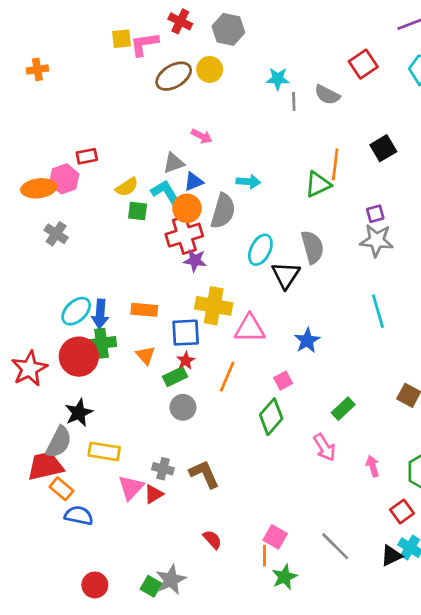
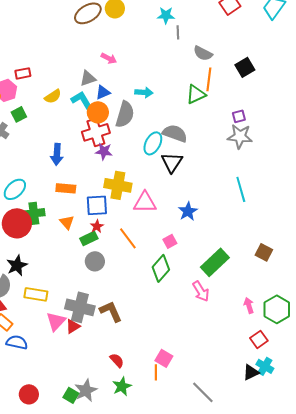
gray semicircle: (327, 95) -> (203, 53), moved
green square: (138, 211) -> (19, 114), moved, turned -35
gray semicircle: (313, 247) -> (175, 133), moved, turned -55
blue arrow: (100, 314) -> (57, 154), moved
orange line: (227, 377) -> (128, 238), turned -60
green rectangle: (343, 409) -> (215, 262), size x1.6
pink arrow: (373, 466) -> (249, 305), moved
gray cross: (163, 469) -> (80, 307), size x1.8
gray line: (335, 546) -> (203, 392), moved
green star: (284, 577) -> (122, 386), moved

